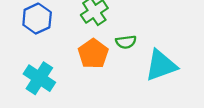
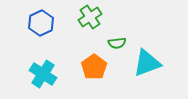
orange pentagon: (93, 54) -> (94, 67), moved

